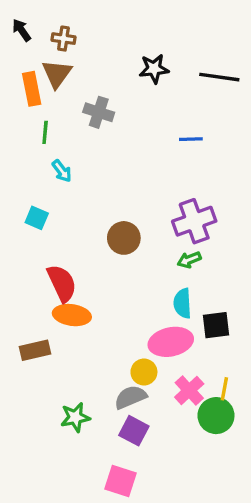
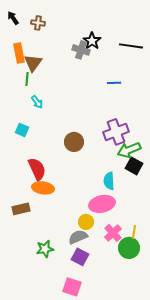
black star: (154, 69) -> (92, 41), turned -30
brown triangle: (57, 74) -> (33, 63), moved
gray cross: (99, 112) -> (81, 50), moved
green arrow: (189, 260) -> (129, 150), moved, size x1.6
black square: (216, 325) -> (134, 166), moved, turned 36

